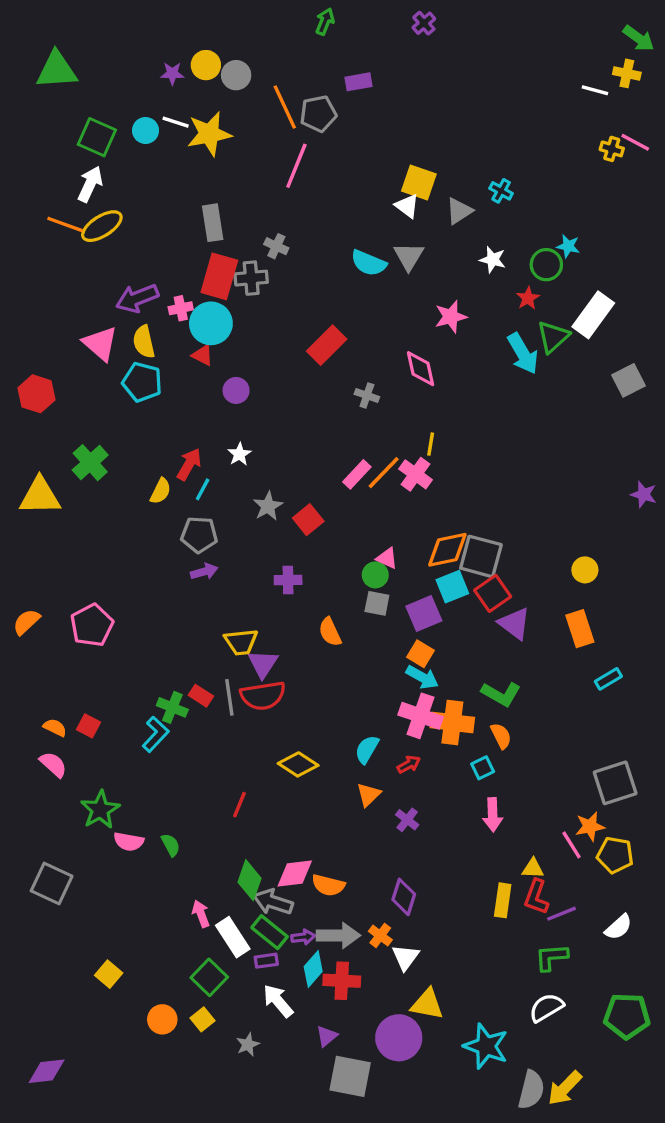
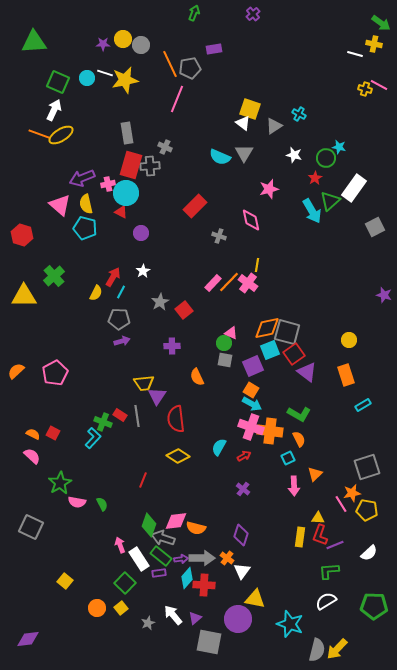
red semicircle: (263, 696) -> (176, 419), moved, turned 92
orange triangle: (369, 795) -> (315, 474), moved
white arrow: (278, 1001) -> (173, 615), moved

